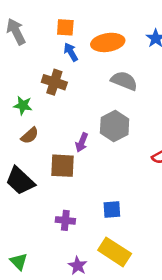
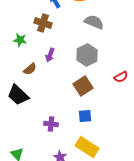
brown semicircle: (30, 136) -> (30, 69), moved
purple arrow: (82, 142) -> (50, 55), moved
brown square: (63, 166) -> (83, 86), moved, turned -36

